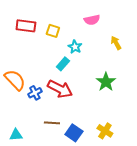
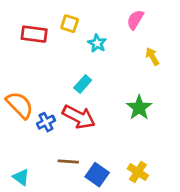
pink semicircle: (92, 20) -> (135, 20), moved, turned 133
yellow square: (53, 31) -> (70, 24), moved
cyan star: (75, 47) -> (97, 43), moved
cyan triangle: (16, 135) -> (21, 177), turned 40

